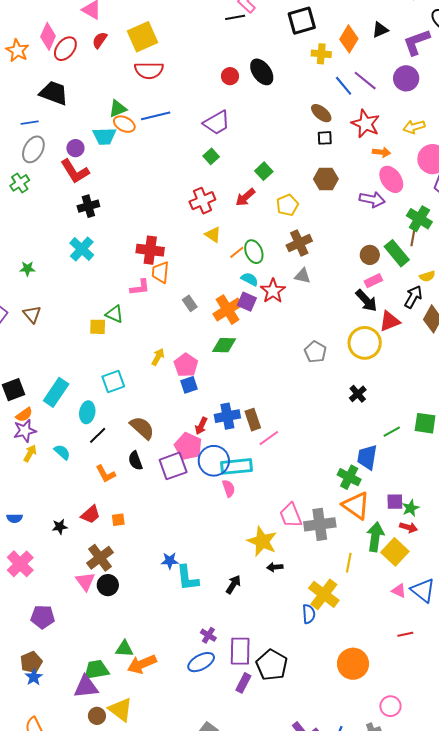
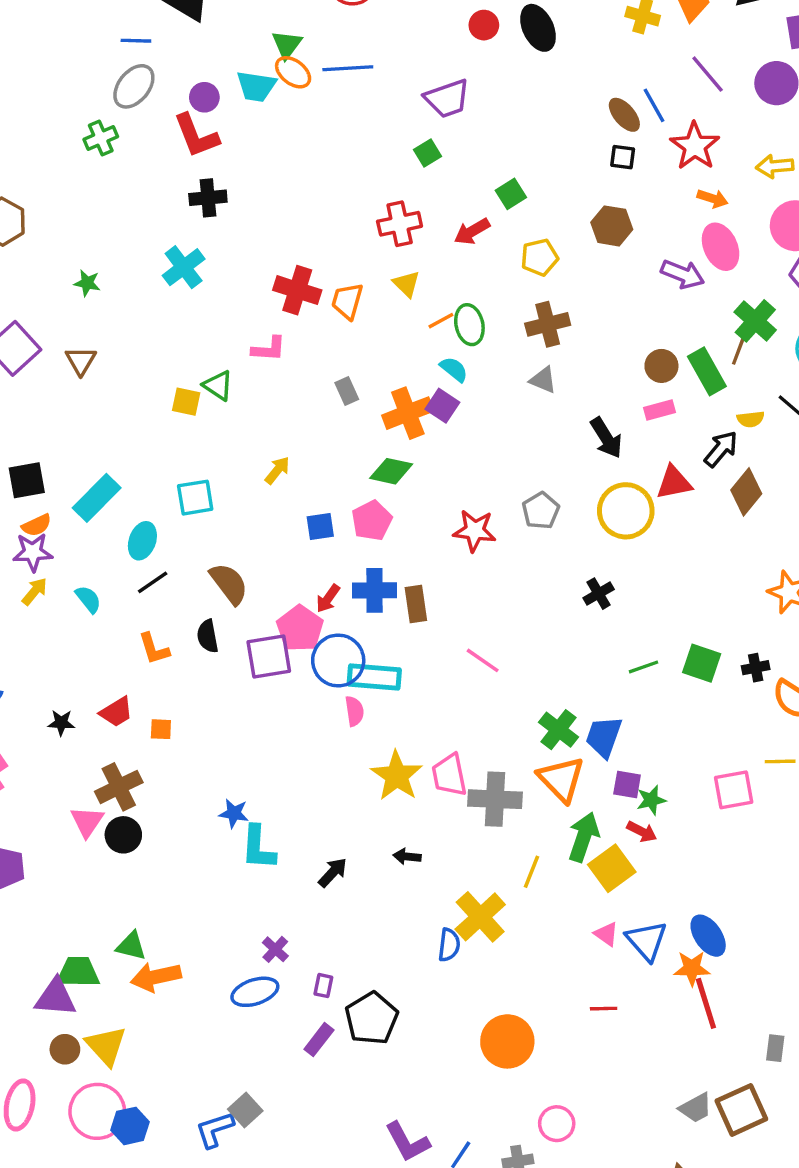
blue line: (344, 86) -> (654, 105), moved
green triangle: (118, 109) -> (287, 45), turned -42
orange trapezoid: (160, 272) -> (347, 301), moved
red star: (273, 291) -> (475, 531), moved, turned 30
black arrow: (366, 301) -> (606, 438), moved
pink pentagon: (186, 365) -> (372, 521), moved
pink line: (269, 438) -> (483, 660), moved, turned 60
blue trapezoid: (367, 457) -> (604, 737), moved
yellow star: (262, 541) -> (397, 776), moved
purple rectangle: (240, 651) -> (323, 986), size x0.5

